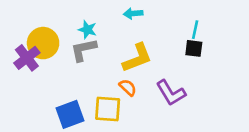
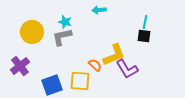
purple cross: (27, 58) -> (20, 66), moved
yellow L-shape: (137, 58) -> (114, 55), moved

